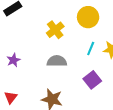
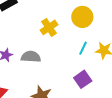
gray semicircle: (57, 61) -> (31, 57), moved

